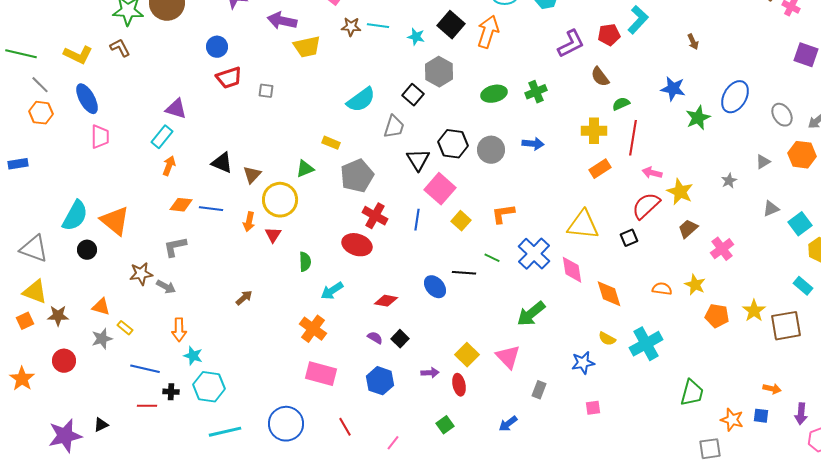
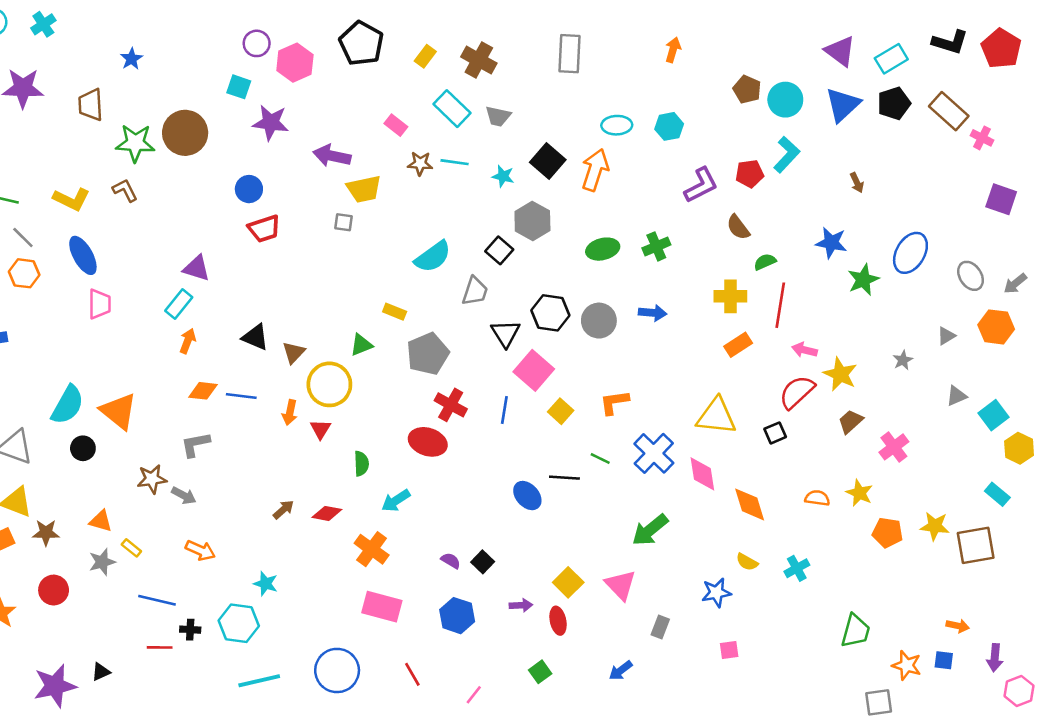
gray square: (266, 91) -> (343, 222), moved
red diamond: (386, 301) -> (327, 513), moved
yellow star: (754, 311) -> (935, 526), turned -30
orange arrow: (179, 330) -> (200, 550), turned -65
cyan cross: (646, 344) -> (797, 568), size x0.6
cyan star: (193, 356) -> (266, 584), moved

